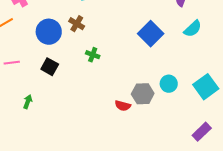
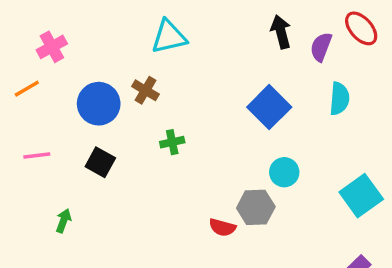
cyan semicircle: (193, 29) -> (339, 99), turned -42
green cross: (93, 55) -> (172, 142), turned -32
cyan circle: (169, 84) -> (284, 172), moved

